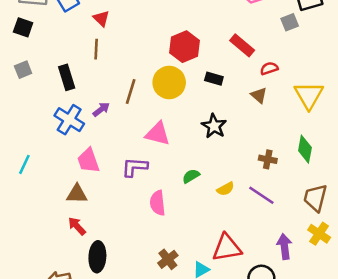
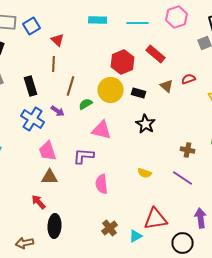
red rectangle: (242, 45) -> (156, 54), moved
black rectangle: (214, 79) -> (139, 93), moved
brown line: (131, 91) -> (71, 86), moved
brown triangle: (259, 95) -> (167, 86), moved
purple arrow: (101, 109) -> (58, 111), turned 72
green semicircle: (191, 176) -> (86, 104), moved
yellow semicircle: (226, 189) -> (145, 173), moved, turned 48
brown triangle: (77, 194) -> (50, 177), moved

